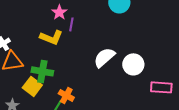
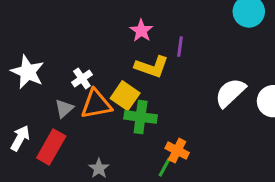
pink star: (59, 12) -> (141, 31), moved
yellow square: (32, 86) -> (125, 96), moved

